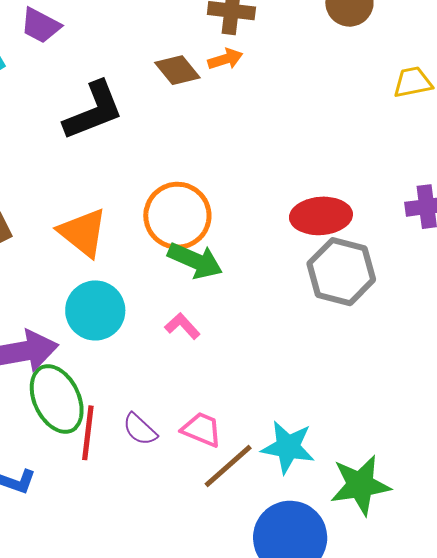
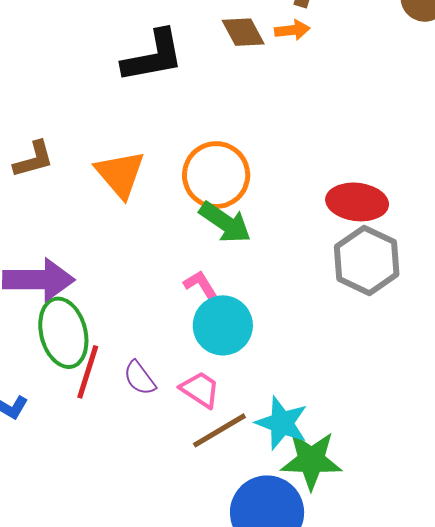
cyan circle: (95, 310) -> (223, 325), moved
green star: (360, 485) -> (311, 460), moved

